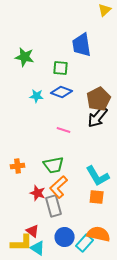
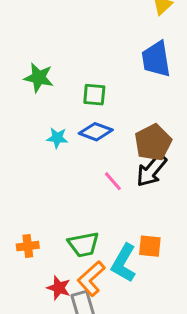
blue trapezoid: (82, 45) -> (156, 59), moved
pink line: (64, 130) -> (113, 181), moved, turned 32
cyan L-shape: (98, 176) -> (124, 263), moved, turned 60
orange square: (97, 197) -> (150, 246), moved

